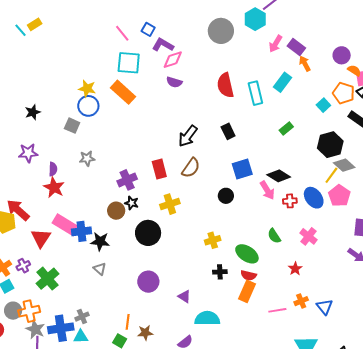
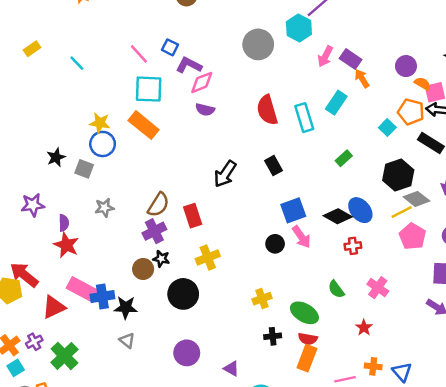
cyan line: (20, 30) -> (77, 63), moved
black star: (33, 112) -> (56, 157), moved
brown semicircle: (191, 168) -> (158, 205), moved
yellow line: (331, 175) -> (402, 212), turned 30
pink arrow: (267, 190) -> (301, 237), moved
blue ellipse: (314, 198) -> (360, 210), moved
red triangle: (41, 238) -> (54, 307), turned 35
orange cross: (301, 301) -> (373, 366), turned 32

